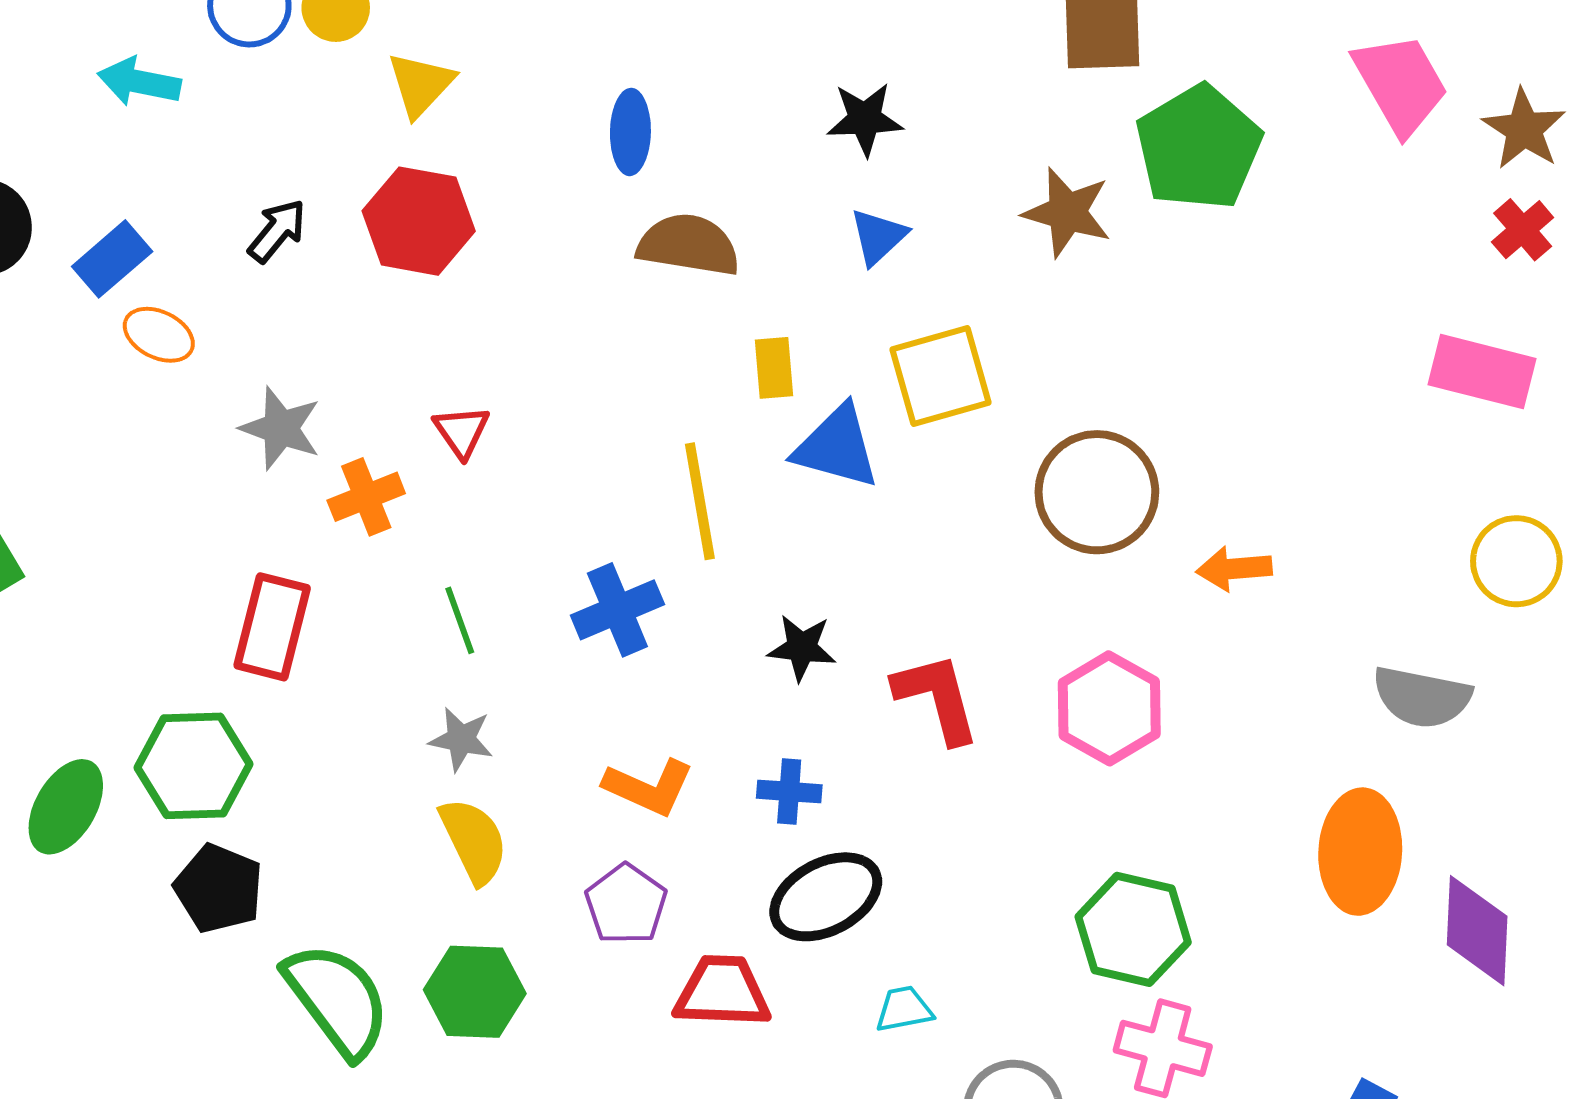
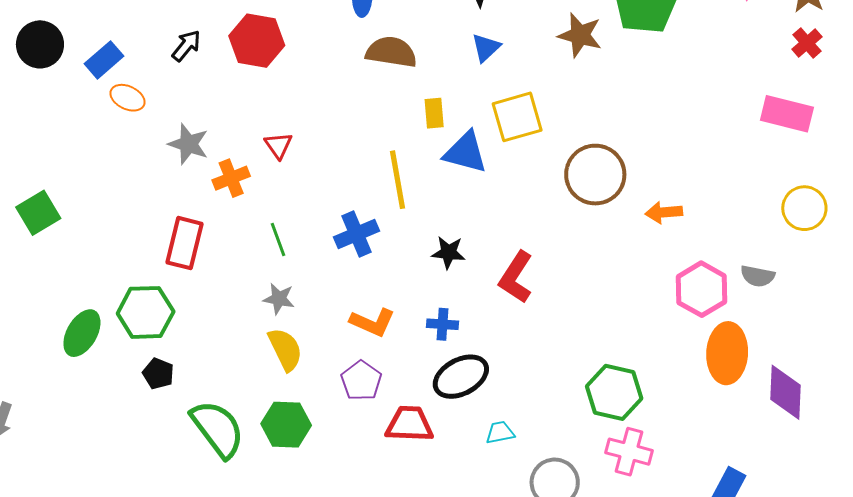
gray semicircle: (1422, 697) -> (758, 276), size x0.7
red L-shape: (937, 698) -> (516, 277), turned -132
pink hexagon: (1109, 708) -> (702, 289), moved
black pentagon: (219, 888) -> (158, 374), size x0.7

